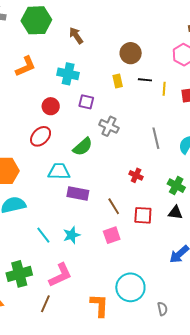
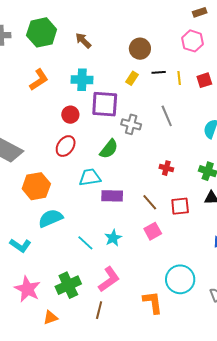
yellow rectangle: (118, 81) -> (132, 78), turned 56
purple square: (86, 102) -> (105, 104), size x1.8
gray line: (156, 138) -> (167, 116), moved

